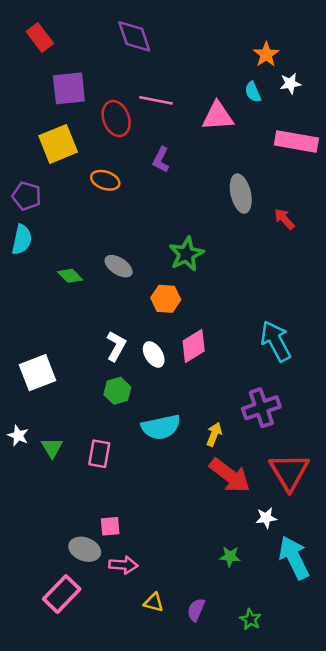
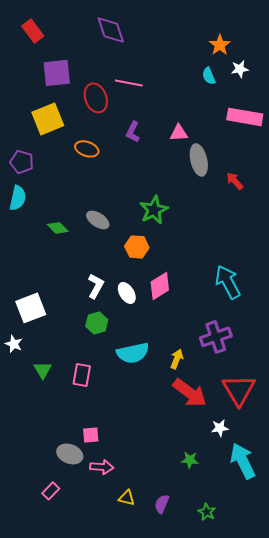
pink triangle: (218, 116) -> (179, 133), moved, size x0.7
white star: (18, 436) -> (14, 344), moved
pink rectangle: (62, 594) -> (51, 491), size x0.6

